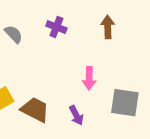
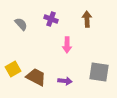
pink arrow: (89, 78) -> (67, 45), moved
purple arrow: (76, 115) -> (65, 81), turned -56

